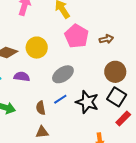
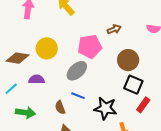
pink pentagon: (77, 36) -> (90, 46), moved, turned -30
blue line: (60, 99) -> (78, 96), turned 64
black star: (87, 102) -> (105, 108), moved

